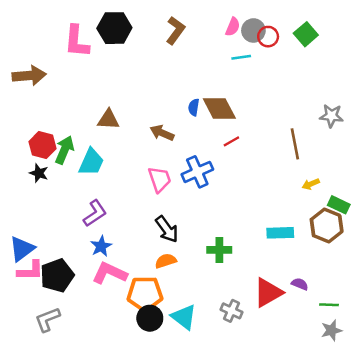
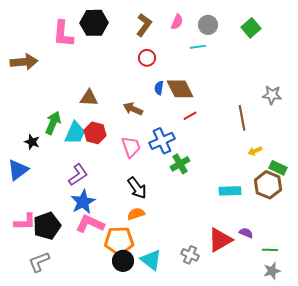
pink semicircle: (233, 27) -> (177, 22), moved
red circle: (268, 37) -> (147, 58), moved
red hexagon: (43, 145) -> (95, 133), moved
blue star: (101, 246) -> (83, 202), size x1.4
blue triangle: (22, 249) -> (18, 170), moved
green cross: (219, 250) -> (180, 164), moved, turned -30

